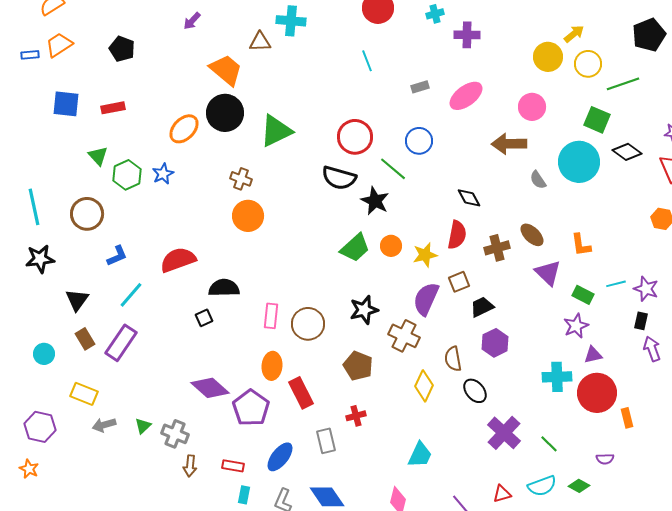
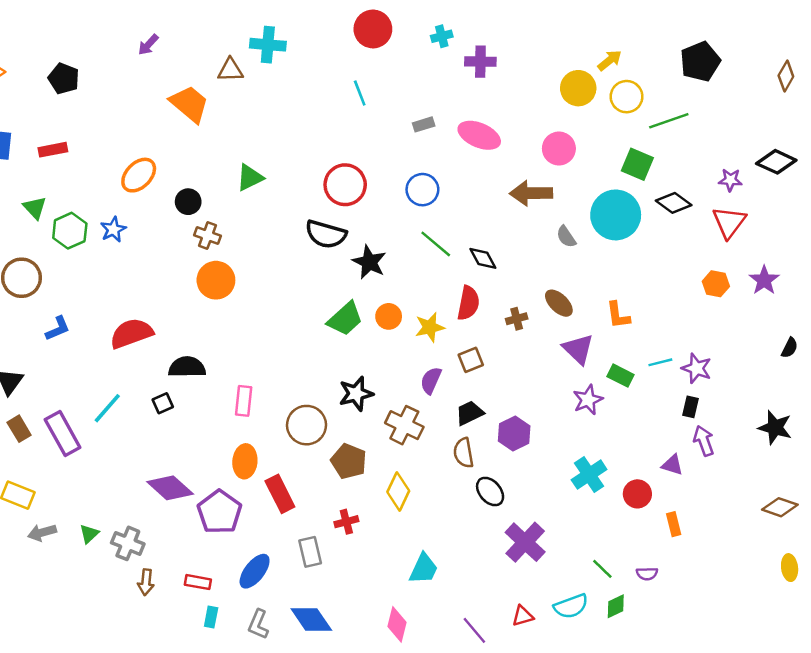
pink ellipse: (466, 96) -> (479, 135), turned 60
black circle: (225, 113) -> (188, 202), moved, size x0.6
green triangle: (276, 131) -> (250, 178), size x0.7
green line: (393, 169) -> (436, 244), moved
brown cross: (497, 248) -> (517, 319), size x0.7
cyan line: (131, 295) -> (107, 408), moved
purple semicircle: (426, 299) -> (431, 380), size x0.7
black trapezoid: (482, 307) -> (470, 413), moved
brown circle: (308, 324) -> (307, 425), moved
purple star: (576, 326) -> (588, 400), moved
purple rectangle: (121, 343) -> (63, 434), turned -63
purple triangle: (593, 355) -> (672, 465), moved, turned 30
cyan cross: (557, 377) -> (589, 475), turned -32
yellow diamond: (424, 386) -> (398, 491), moved
red circle: (597, 393) -> (637, 494), size x0.6
green line: (549, 444) -> (602, 569), moved
green diamond: (579, 486) -> (616, 606), turned -55

